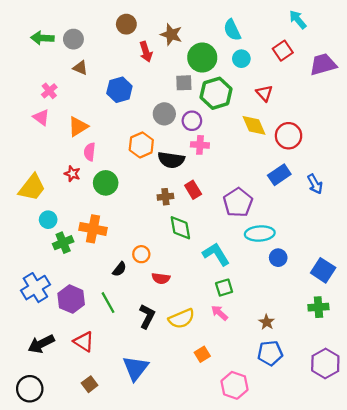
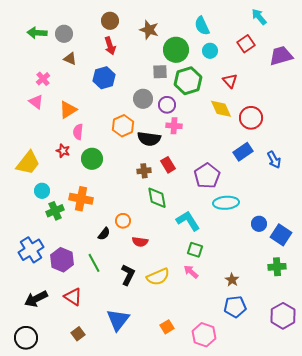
red arrow: (146, 52) -> (110, 46), moved
blue circle: (278, 258) -> (259, 224), moved
green square: (224, 288) -> (195, 250), turned 35
orange square: (202, 354) -> (167, 327), moved

